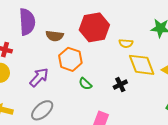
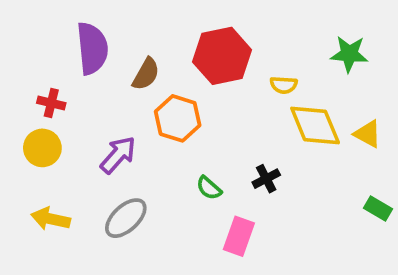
brown semicircle: (55, 36) -> (146, 74), turned -66
green semicircle: (85, 84) -> (209, 188), moved
black cross: (120, 85) -> (266, 179), moved

